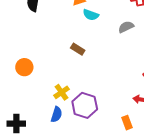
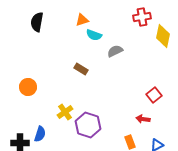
gray semicircle: (126, 27) -> (115, 51), moved
blue semicircle: (57, 114) -> (40, 134), moved

